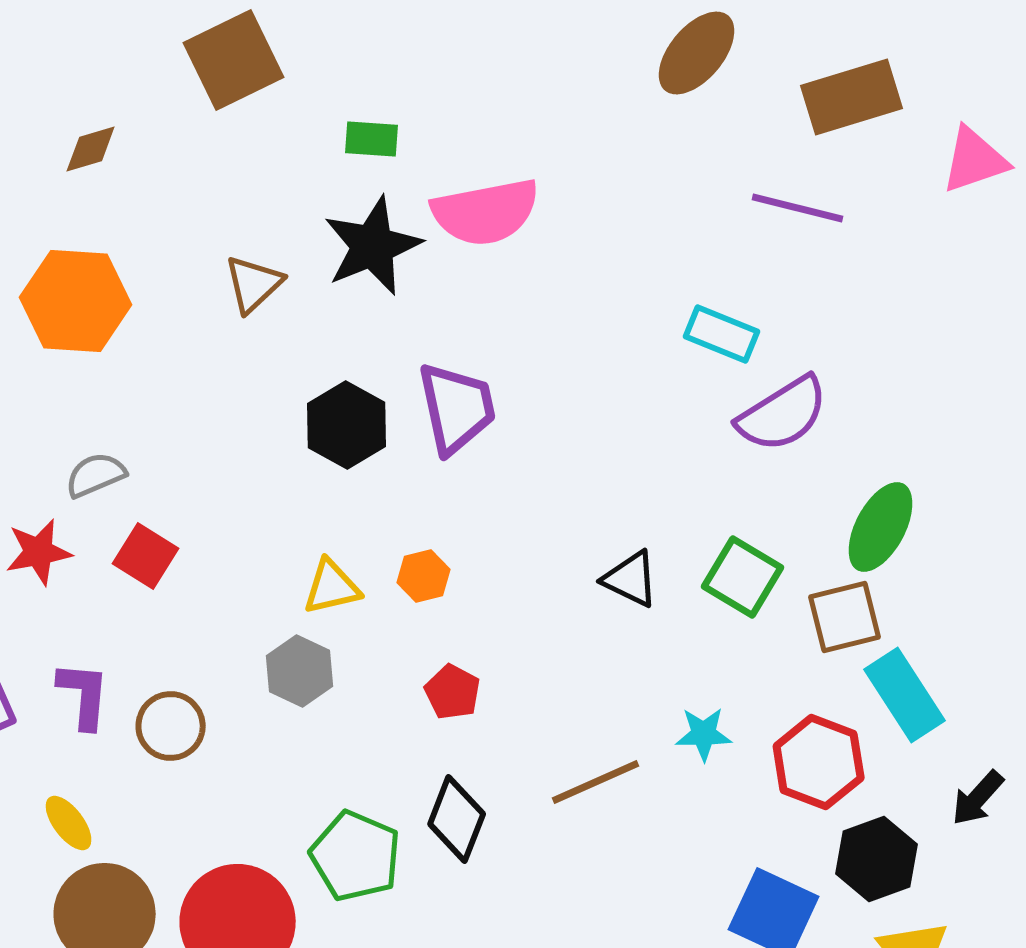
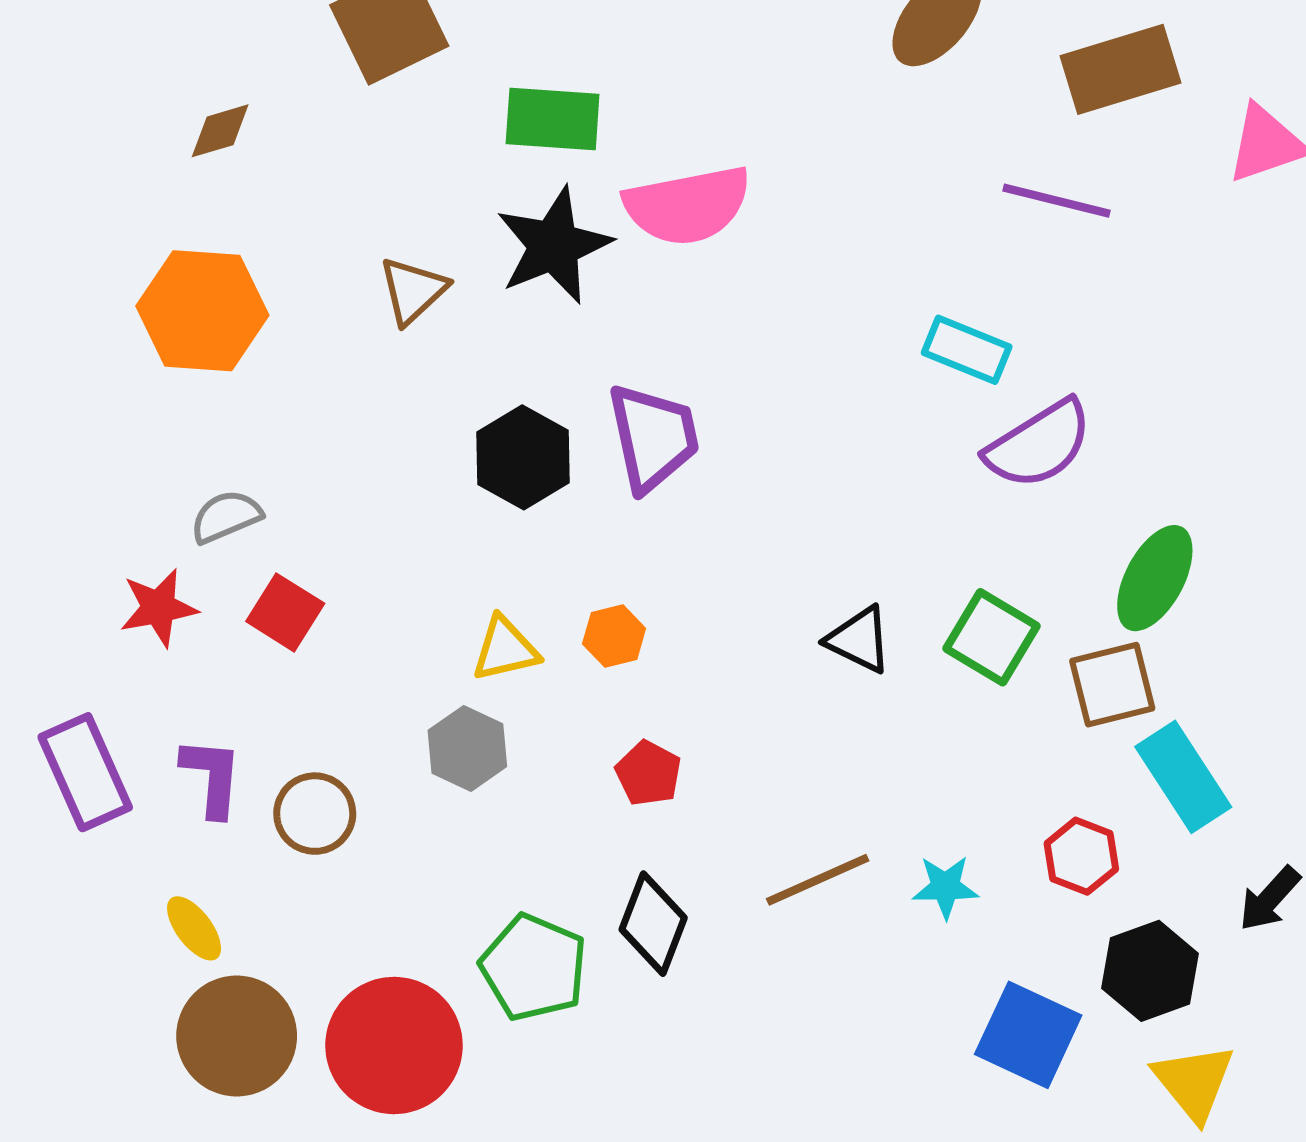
green rectangle: (372, 139) -> (553, 119), size x1.5
cyan star: (704, 734) -> (945, 887), moved
red hexagon: (819, 762) -> (1081, 856), size x0.7

